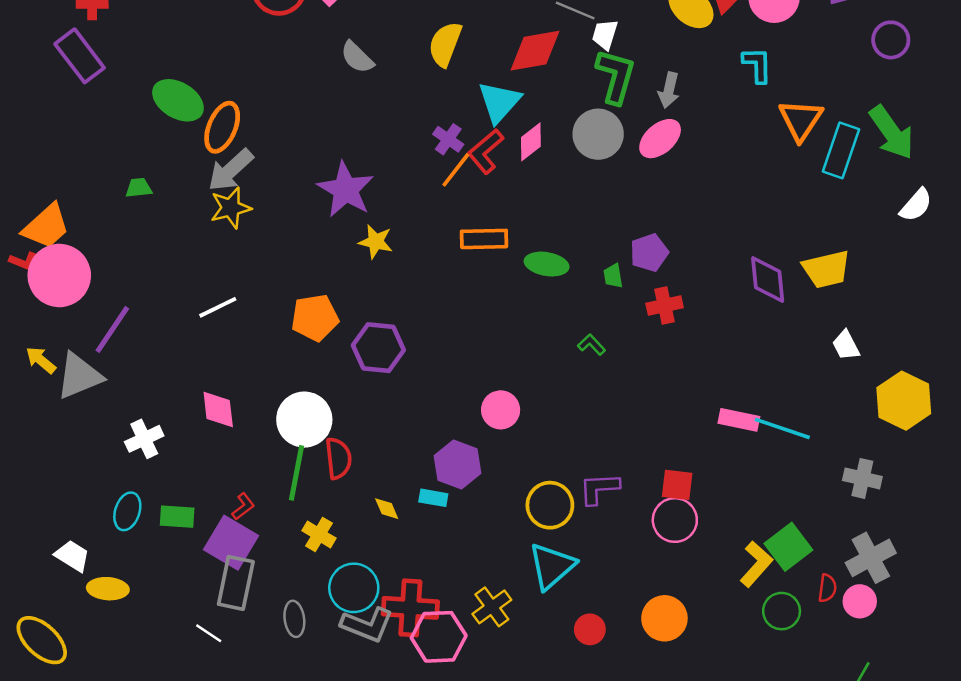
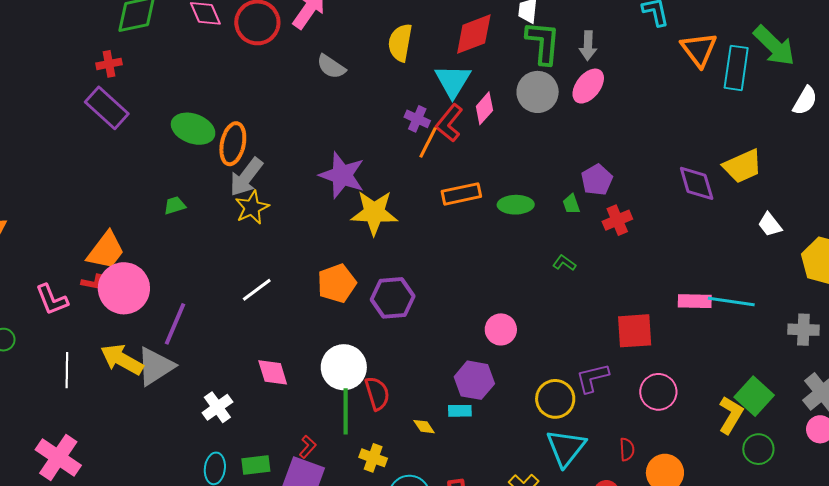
yellow star: (376, 242) -> (374, 213), size x1.6
yellow arrow: (41, 360) -> (122, 359), size x1.6
red square: (677, 485) -> (635, 331), moved, size x1.4
red semicircle: (827, 588) -> (627, 449), moved

